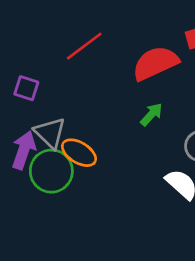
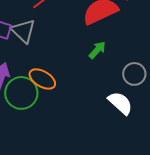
gray triangle: (50, 133) -> (23, 31), moved

